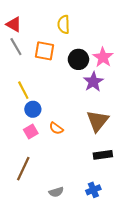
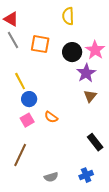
yellow semicircle: (64, 24) -> (68, 16), moved
brown triangle: (98, 121) -> (90, 96), moved, size x0.6
black rectangle: (103, 155) -> (95, 142), turned 60

